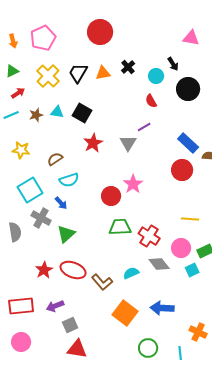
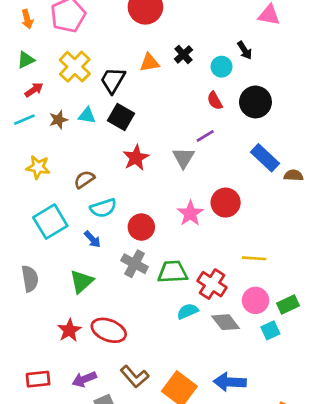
black trapezoid: (78, 73) -> (113, 80), moved
black circle: (188, 89) -> (255, 102), moved
red circle: (182, 170) -> (226, 203), moved
red circle: (111, 196) -> (141, 227), moved
gray cross: (41, 218) -> (135, 264), moved
yellow line: (190, 219) -> (254, 258), moved
green triangle: (66, 234) -> (82, 281), moved
cyan semicircle: (131, 273) -> (188, 311), moved
brown L-shape: (102, 282) -> (135, 377), moved
red rectangle: (21, 306) -> (38, 379), size x0.7

